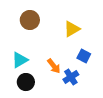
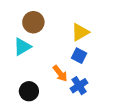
blue square: (84, 56) -> (79, 56), moved
cyan triangle: (20, 60) -> (22, 47), moved

